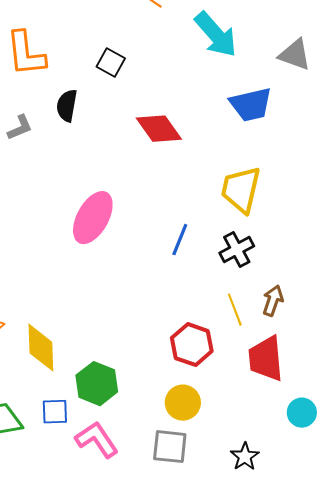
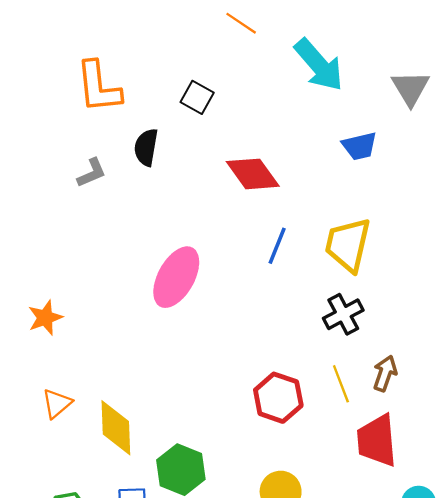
gray triangle: (295, 55) -> (410, 88), turned 39
blue trapezoid: (251, 105) -> (359, 146), size x0.7
blue line: (180, 240) -> (277, 246), moved
red hexagon: (192, 345) -> (278, 398), moved

